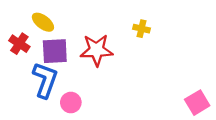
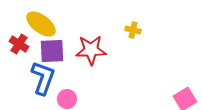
yellow ellipse: (43, 22) -> (41, 24), size x1.4

